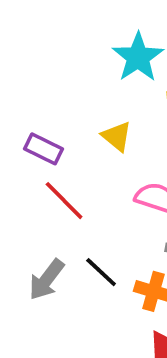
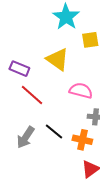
yellow triangle: (117, 136) -> (58, 59), size x1.4

